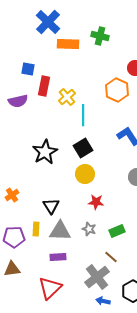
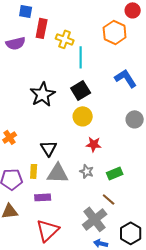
yellow cross: (67, 97) -> (65, 39), turned -30
purple rectangle: (58, 257) -> (43, 197), moved

